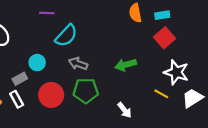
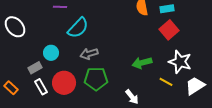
gray arrow: (78, 64) -> (89, 54), turned -36
green arrow: (126, 65) -> (142, 63), moved
white rectangle: (17, 99) -> (41, 87), moved

